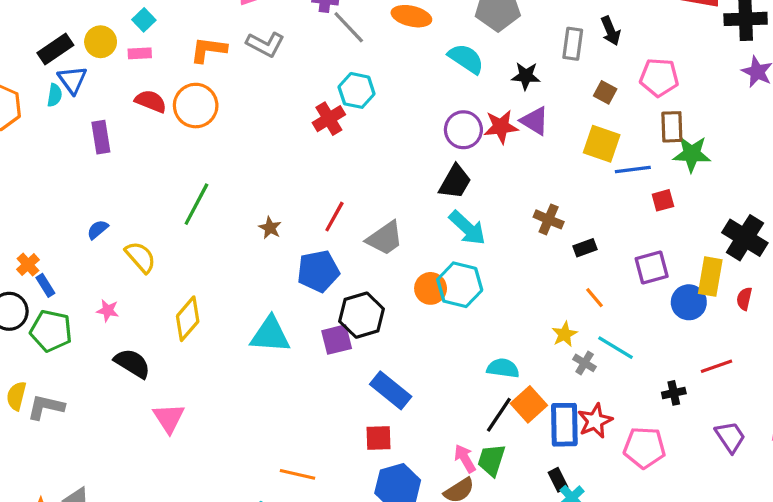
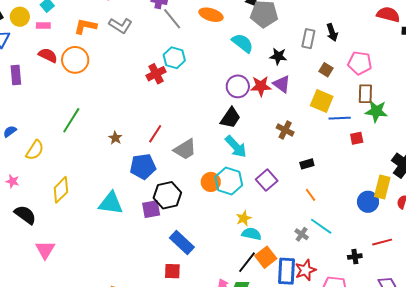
brown cross: (549, 219) -> (285, 130), moved
yellow semicircle: (141, 257) -> (35, 150), turned 70
purple square: (652, 267) -> (267, 180), moved, turned -30
yellow star: (565, 334) -> (244, 218), moved

